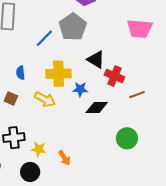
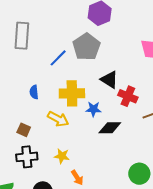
brown square: (11, 98) -> (24, 130), moved
green circle: (127, 138) -> (139, 174), moved
yellow star: (39, 149) -> (62, 156), moved

